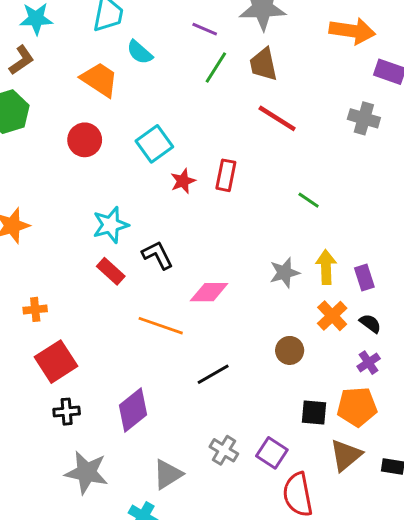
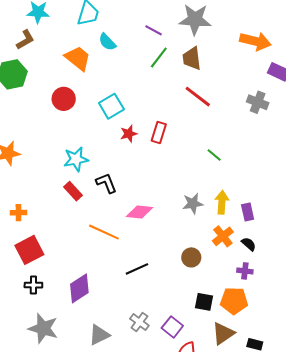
purple cross: (369, 363) -> (245, 271), turned 35

